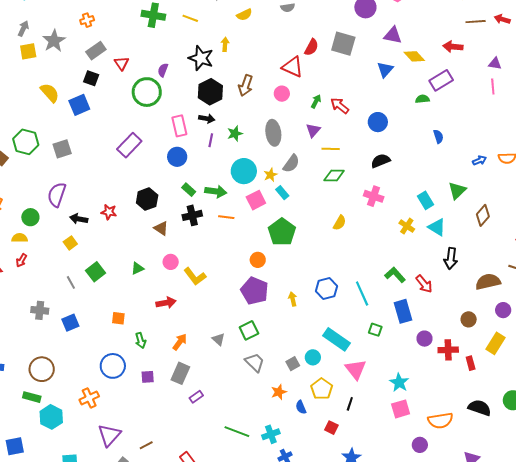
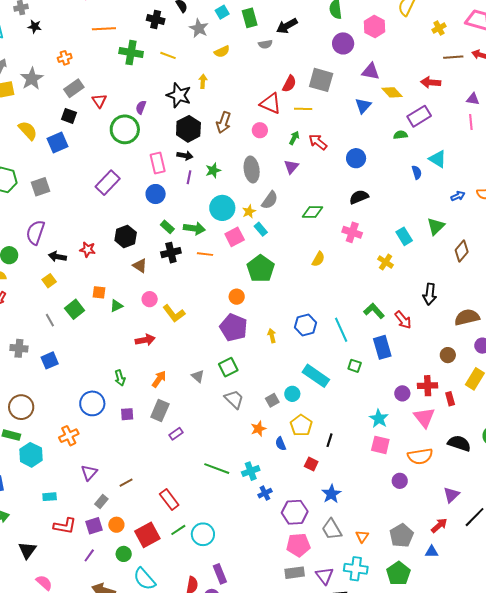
yellow line: (331, 149) -> (303, 109), moved
cyan triangle: (437, 227) -> (438, 159), moved
orange square: (118, 318) -> (99, 292), moved
purple circle: (425, 339) -> (402, 393), moved
pink triangle: (356, 369) -> (424, 418), moved
pink square: (401, 409) -> (380, 445), turned 30
purple triangle: (109, 435) -> (89, 473), size x0.7

